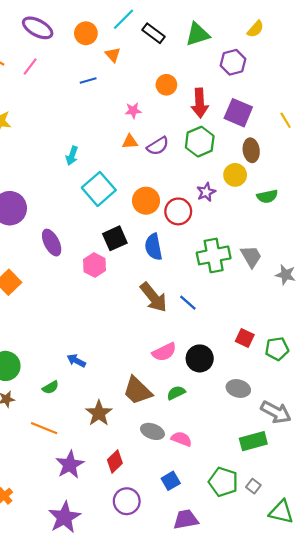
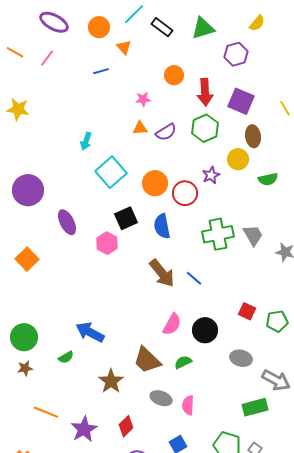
pink semicircle: (164, 352) -> (172, 324), turned -35
blue arrow: (76, 361) -> (90, 332), size x1.6
orange line: (44, 428) -> (46, 412), moved
pink semicircle: (181, 439) -> (188, 405), turned -108

